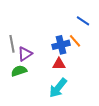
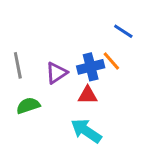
purple triangle: (25, 54) -> (56, 73), moved
cyan arrow: (58, 88) -> (86, 131), turned 85

